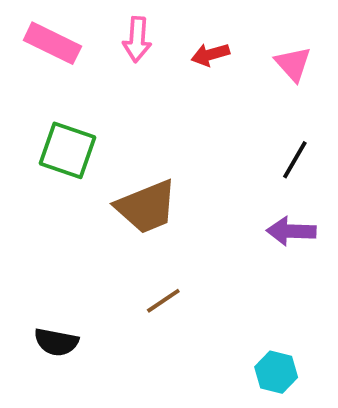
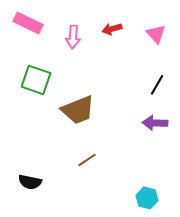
pink arrow: (137, 39) -> (73, 37), moved

